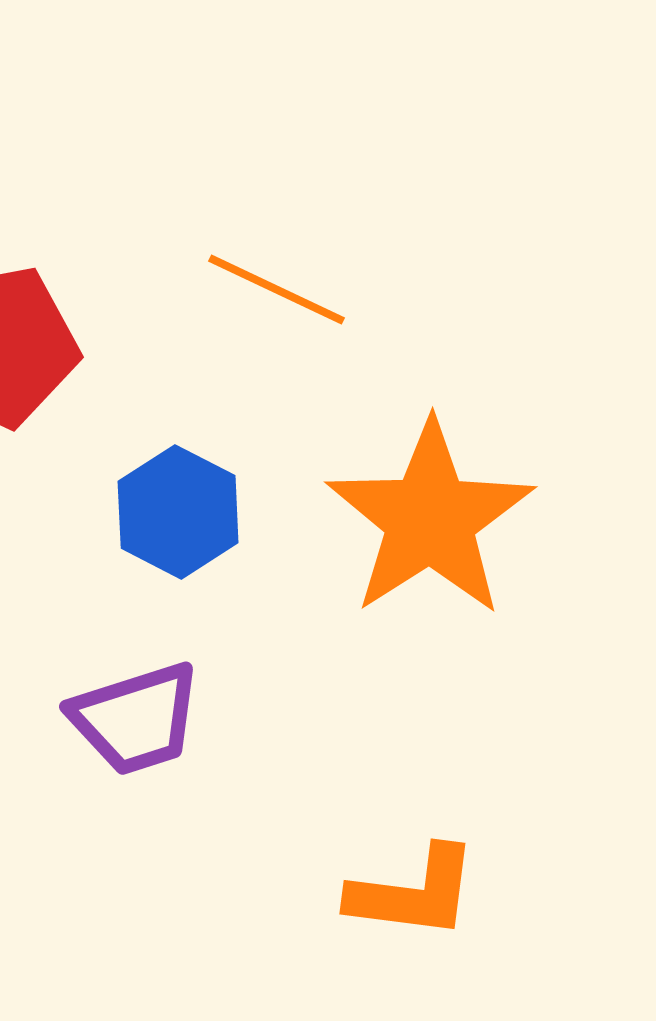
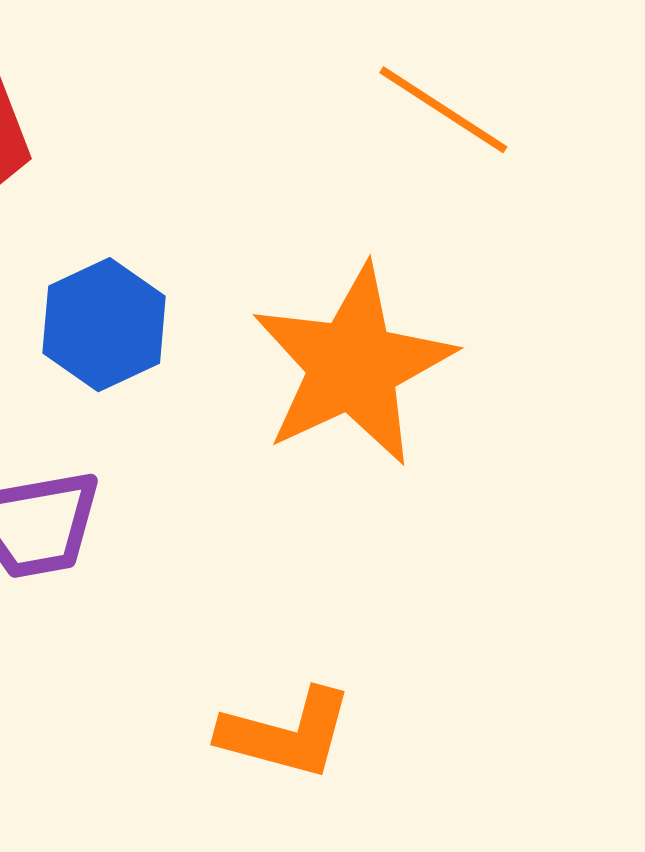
orange line: (277, 290) -> (443, 110), moved

